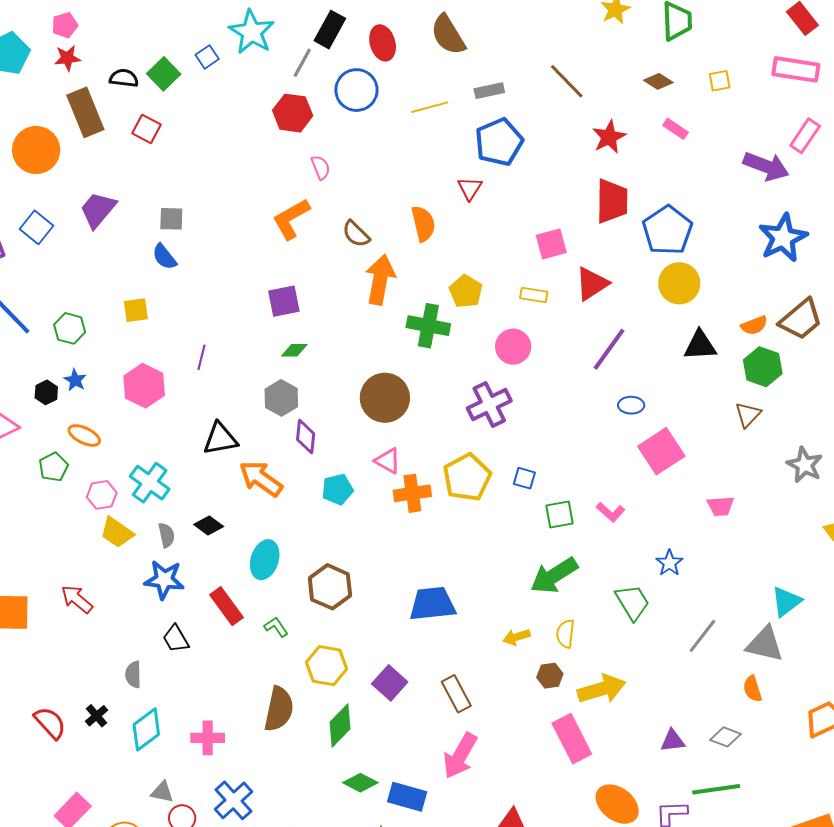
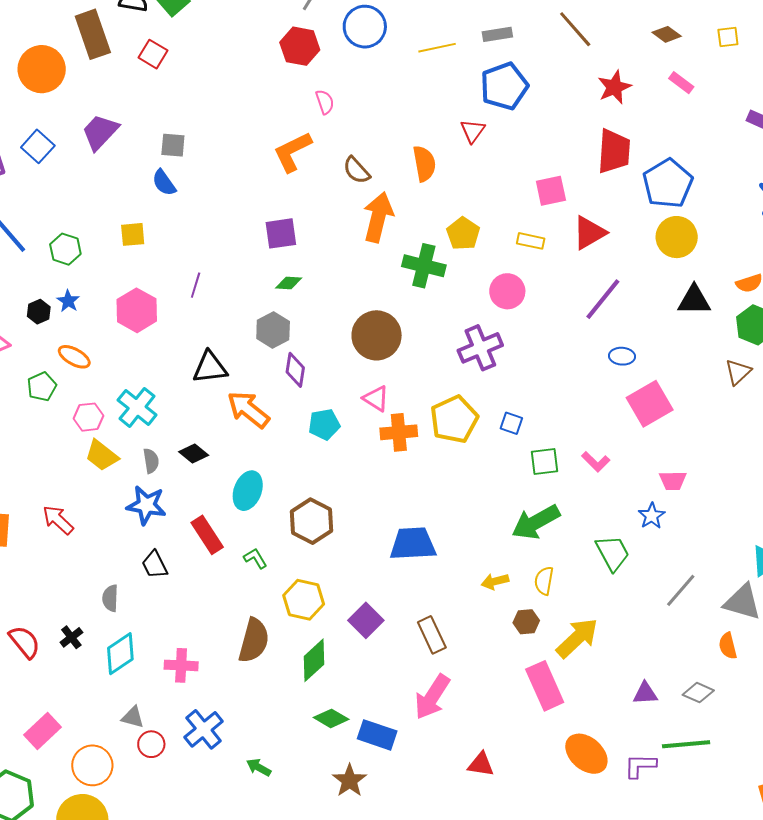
pink trapezoid: (721, 506) -> (673, 481), moved
yellow arrow: (602, 689) -> (577, 638), turned -30

